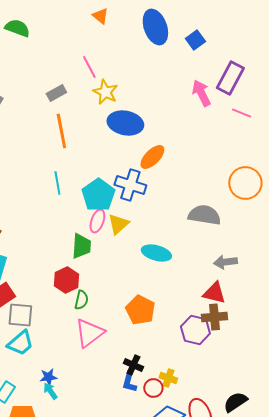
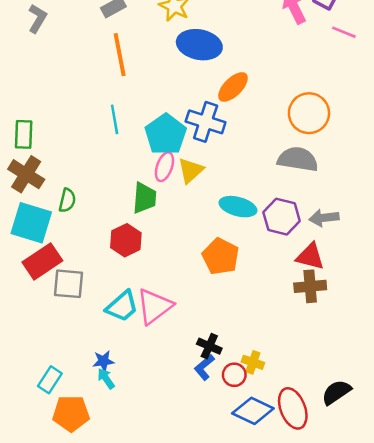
orange circle: (245, 183) -> (309, 113), moved
green semicircle: (81, 300) -> (67, 200), moved
orange pentagon: (140, 310) -> (221, 256), moved
purple hexagon: (195, 330) -> (282, 217), moved
cyan trapezoid: (20, 343) -> (122, 306), moved
blue L-shape: (129, 382) -> (204, 367), turned 35

